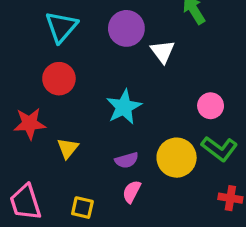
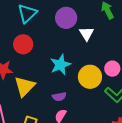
yellow triangle: (68, 148) -> (25, 86), size x1.6
yellow circle: (177, 158) -> (90, 77), moved

